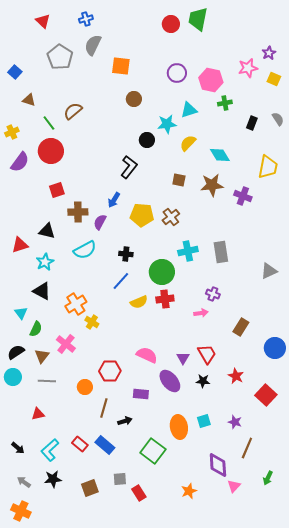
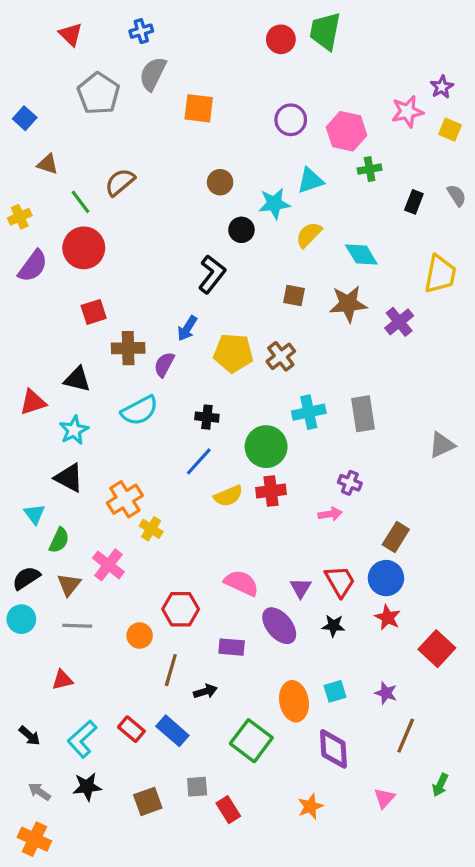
brown circle: (134, 99) -> (220, 182), moved
purple cross: (243, 196) -> (399, 322), turned 30
blue circle: (275, 348) -> (386, 578), moved
purple diamond: (218, 465) -> (333, 749), moved

